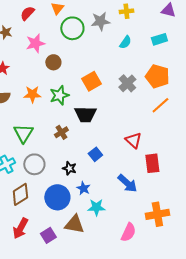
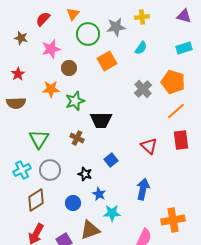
cyan rectangle: (159, 39) -> (184, 48), moved
orange square: (91, 81) -> (107, 61), moved
orange star: (32, 94) -> (51, 89), moved
brown cross: (61, 132) -> (77, 138), turned -32
red rectangle: (152, 163) -> (181, 140), moved
blue arrow: (127, 183) -> (143, 189), turned -120
blue circle: (57, 197) -> (73, 203), size x0.6
brown triangle: (74, 224) -> (90, 230), turned -30

